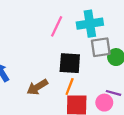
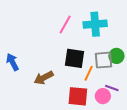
gray square: (101, 47) -> (103, 60), moved
orange line: (70, 87) -> (89, 73), moved

